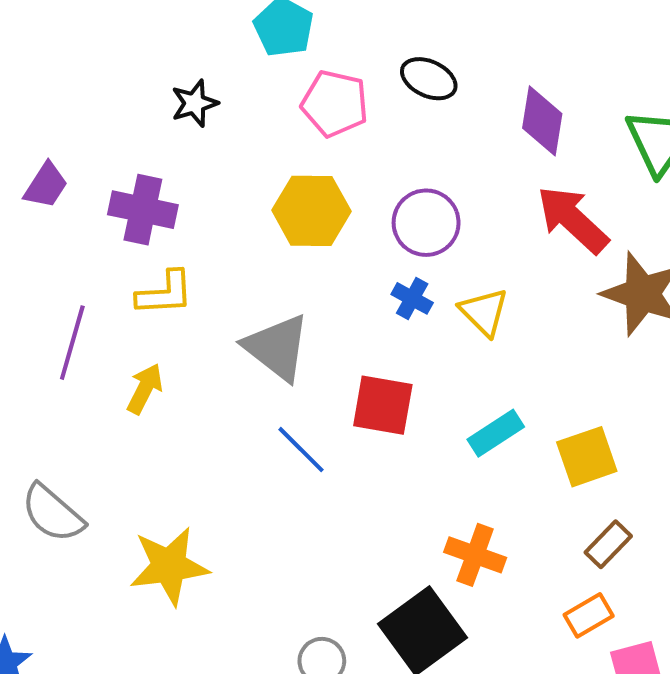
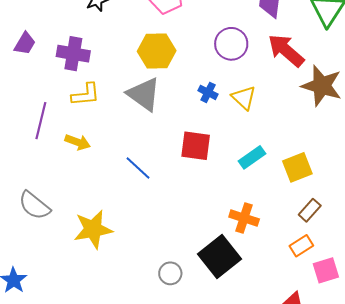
purple circle: (426, 223) -> (231, 44), moved
gray triangle: (277, 347) -> (144, 94), moved
yellow arrow: (145, 389) -> (78, 142), turned 85
blue line: (301, 450) -> (138, 168), moved

